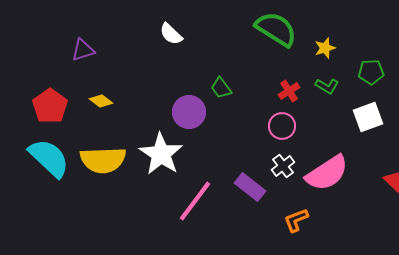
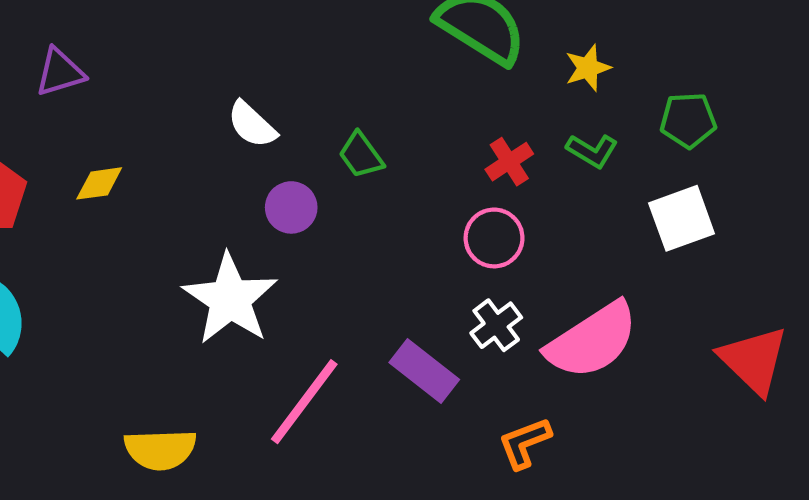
white semicircle: (171, 34) -> (252, 125), moved
yellow diamond: (101, 101) -> (99, 183), turned -45
purple circle: (189, 112) -> (291, 207), size x0.7
yellow semicircle: (103, 160) -> (160, 450), moved, size x0.7

